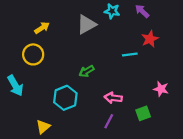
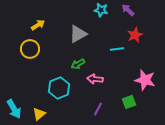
gray triangle: (86, 24) -> (78, 34), moved
cyan arrow: (15, 86) -> (14, 109), moved
pink star: (161, 89) -> (145, 80), size x1.5
pink arrow: (113, 98) -> (95, 79), moved

